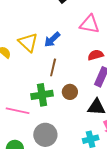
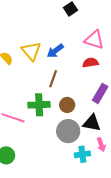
red semicircle: (96, 55) -> (90, 63), moved
gray circle: (45, 135) -> (68, 131), moved

